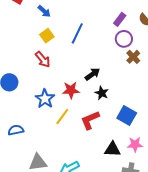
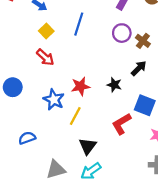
purple circle: (124, 39) -> (122, 33), moved
black arrow: (92, 74) -> (139, 68), moved
red L-shape: (90, 120) -> (122, 124), moved
black triangle: (112, 149) -> (88, 146), moved, turned -48

